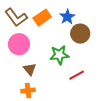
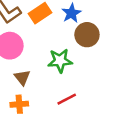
red line: (77, 75) -> (67, 99), moved

